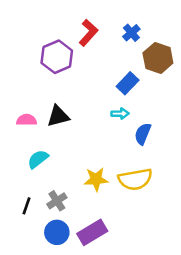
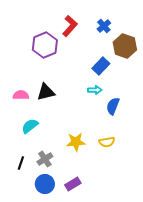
yellow semicircle: (135, 179) -> (107, 142), size x0.6
purple rectangle: (92, 232) -> (73, 184), size x0.7

